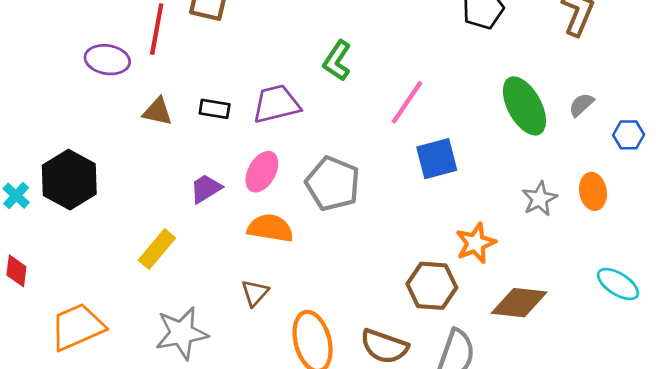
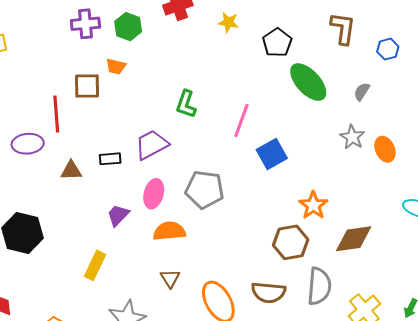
green ellipse: (524, 106) -> (308, 82), moved
blue hexagon: (629, 135) -> (388, 49), moved
gray star: (540, 199) -> (352, 137), moved

